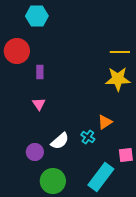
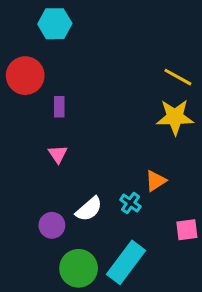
yellow line: (120, 52) -> (178, 77), turned 30
cyan rectangle: (101, 177) -> (126, 262), moved

